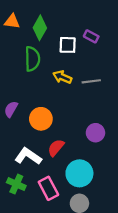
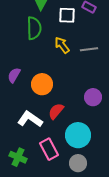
yellow arrow: (62, 77) -> (62, 45), turned 30
green cross: (16, 184) -> (18, 157), moved

